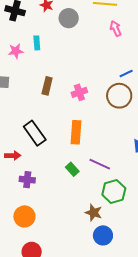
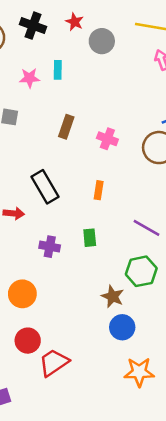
pink cross: (79, 92) -> (107, 139), turned 35
orange rectangle: (76, 132) -> (99, 190), size x0.6
purple line: (100, 164) -> (147, 228), moved
green rectangle: (72, 169) -> (90, 238), turned 32
purple cross: (27, 180) -> (50, 247), moved

